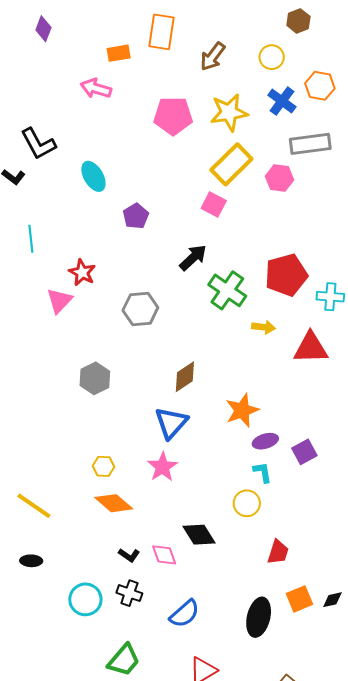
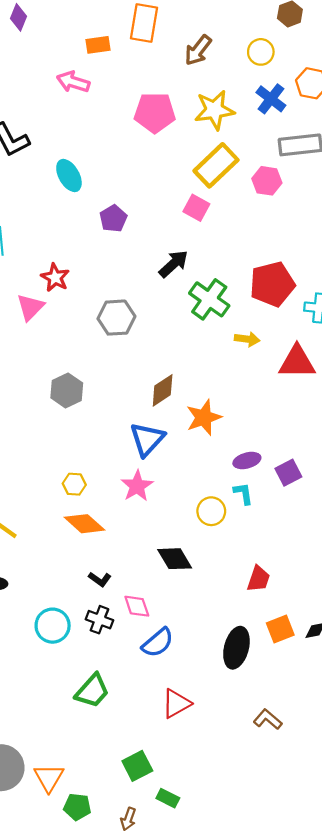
orange star: (242, 410) -> (204, 417), moved
yellow circle: (247, 503) -> (211, 511), moved
pink diamond: (164, 555) -> (137, 606), moved

